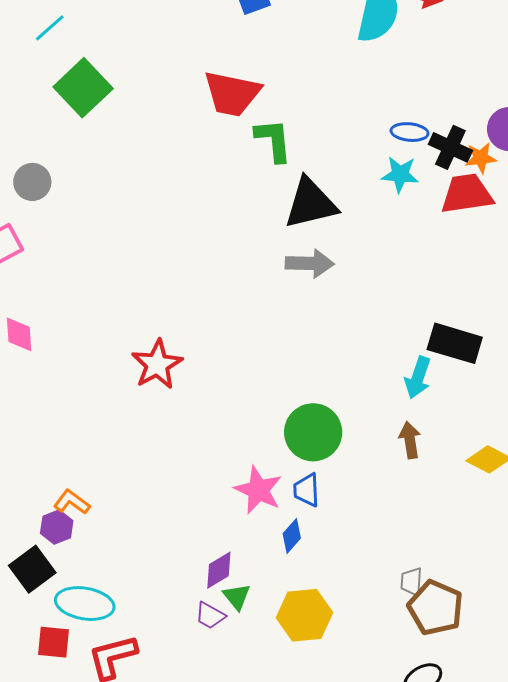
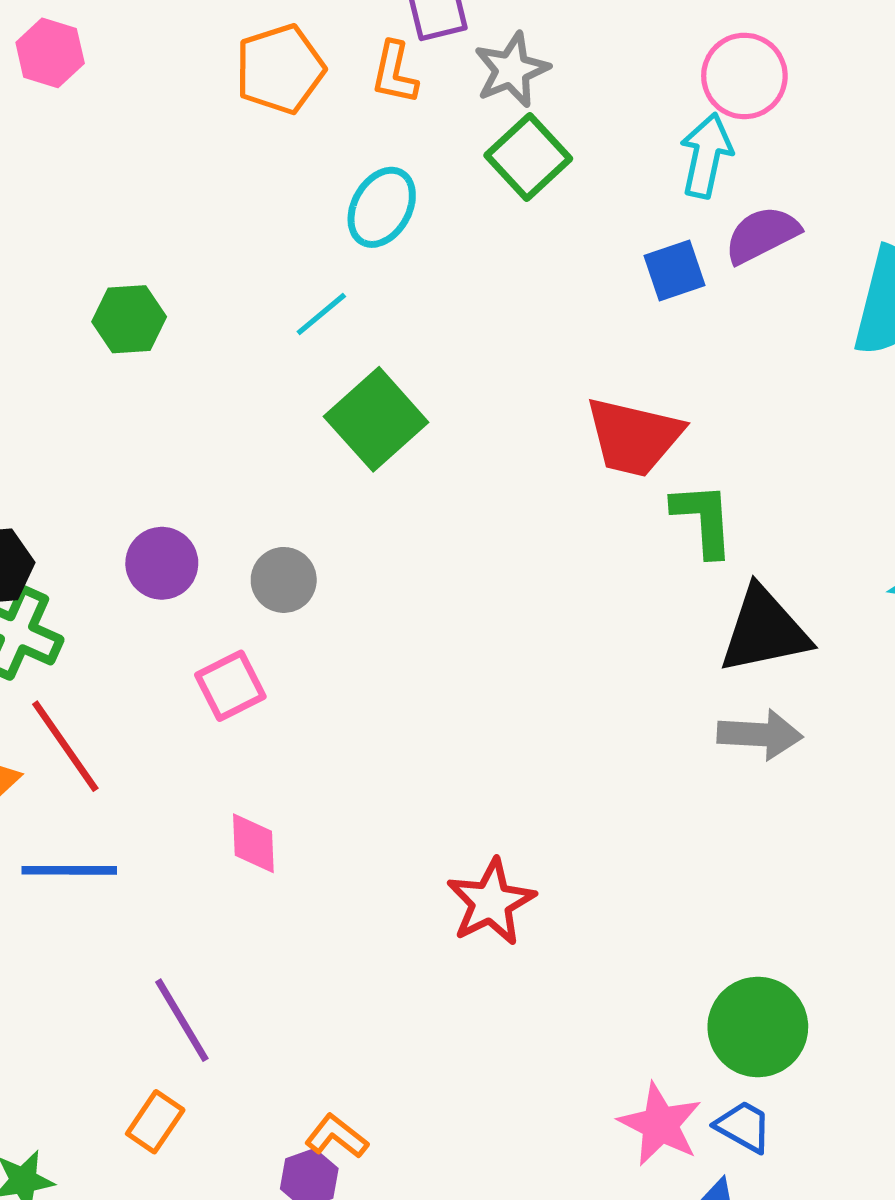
blue trapezoid: (306, 490) -> (744, 1126), turned 120

